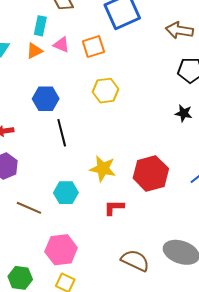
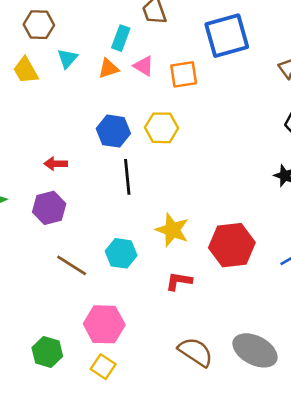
yellow hexagon: (106, 91) -> (162, 128), moved

